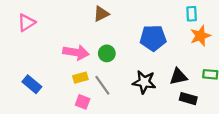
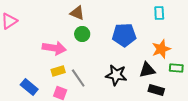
brown triangle: (101, 14) -> (77, 13), turned 49
orange star: (200, 36) -> (161, 49), moved
green circle: (107, 53) -> (82, 34), moved
blue rectangle: (32, 84) -> (29, 87), moved

